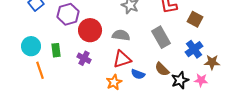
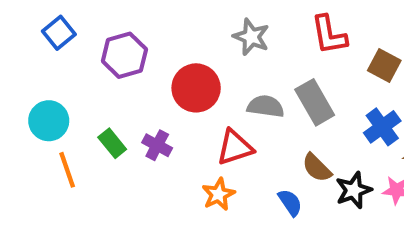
red circle: (90, 30) -> (196, 88), moved
gray semicircle: (121, 35) -> (266, 106), moved
green rectangle: (56, 50) -> (112, 143), moved, turned -32
blue semicircle: (138, 74) -> (290, 203), moved, turned -144

